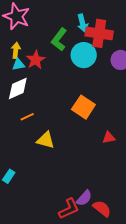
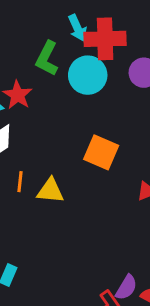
orange line: (27, 117) -> (20, 182), turned -48
yellow triangle: (46, 140) -> (50, 191), moved

